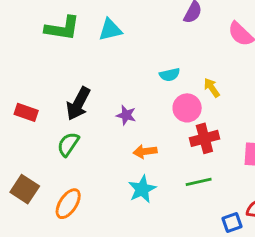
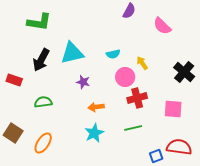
cyan triangle: (110, 30) -> (72, 53), moved, size x1.4
black arrow: (78, 104) -> (41, 60), moved
green semicircle: (68, 144) -> (43, 102), turned 48

